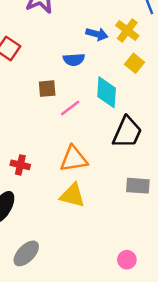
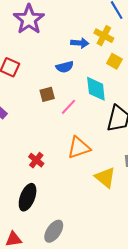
red cross: (20, 165) -> (36, 160), turned 35
yellow triangle: (72, 195) -> (105, 178), moved, turned 35

